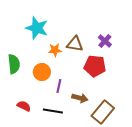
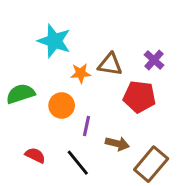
green semicircle: (14, 64) -> (21, 94), turned -102
black line: (53, 111) -> (78, 163), turned 42

